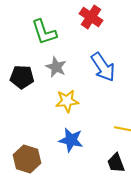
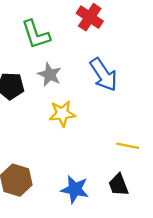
blue star: (71, 140) -> (75, 189), moved

